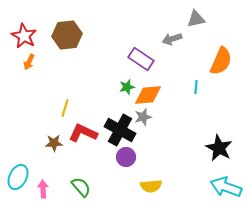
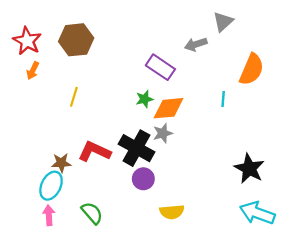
gray triangle: (196, 19) -> (223, 22), turned -30
yellow line: (65, 108) -> (74, 97), moved
cyan ellipse: (18, 177) -> (51, 186), moved

